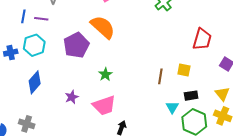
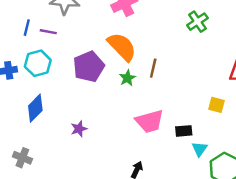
green star: (105, 74) -> (127, 78), moved
brown line: (160, 76) -> (153, 68), moved
black rectangle: (191, 96) -> (184, 131), moved
pink trapezoid: (104, 105) -> (150, 121), moved

